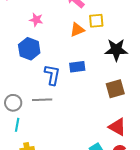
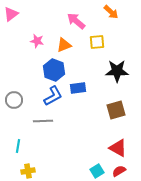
orange triangle: (77, 30) -> (64, 45), moved
blue hexagon: (29, 49) -> (54, 70), moved
blue L-shape: (52, 75) -> (53, 96), turned 50
gray circle: (13, 103) -> (14, 100), moved

